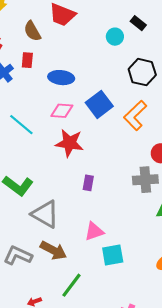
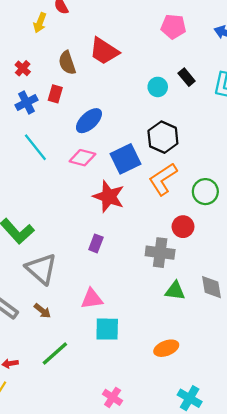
black hexagon: (142, 72) -> (163, 137), moved
blue ellipse: (61, 78) -> (89, 121), turned -60
cyan line: (21, 125) -> (35, 147), moved
red star: (69, 143) -> (109, 197), moved
brown arrow: (53, 250) -> (42, 311), size x0.6

